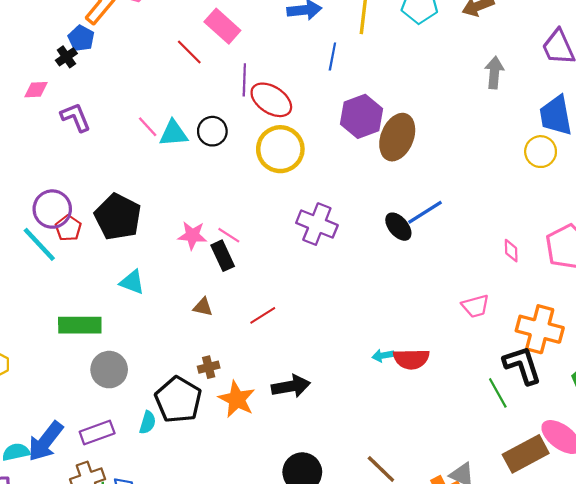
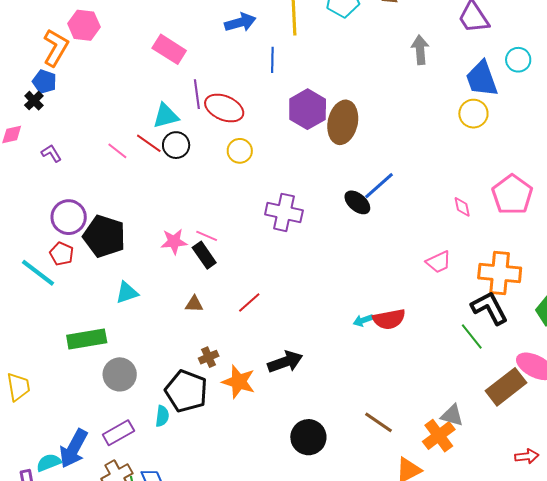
red line: (189, 52) -> (149, 143), moved
purple L-shape: (76, 117) -> (51, 153), size x0.7
cyan triangle: (174, 133) -> (166, 116), moved
yellow circle: (280, 149) -> (240, 151), size x0.6
purple circle: (52, 209) -> (69, 217), moved
cyan triangle: (132, 282) -> (127, 293), turned -30

